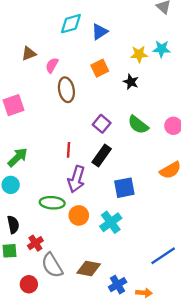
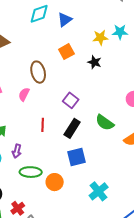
pink semicircle: (52, 65) -> (24, 94), moved
green semicircle: (138, 125) -> (105, 123), moved
purple arrow: (76, 179) -> (17, 151), moved, size x0.6
blue square: (124, 188) -> (77, 157), moved
cyan cross: (111, 222) -> (99, 191), moved

